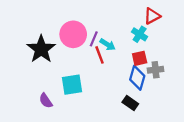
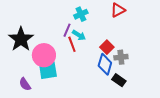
pink circle: (73, 34) -> (44, 55), moved
cyan cross: (140, 34) -> (81, 14), moved, turned 32
red square: (140, 58) -> (107, 47), turned -32
black rectangle: (130, 103) -> (119, 80), moved

